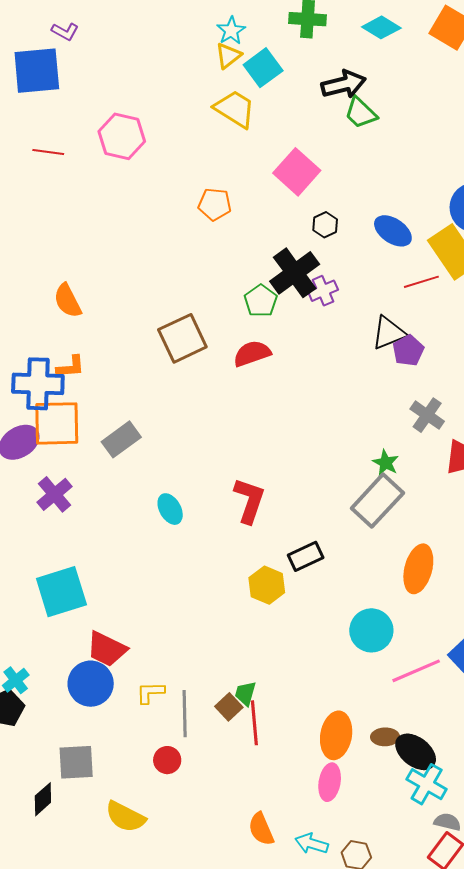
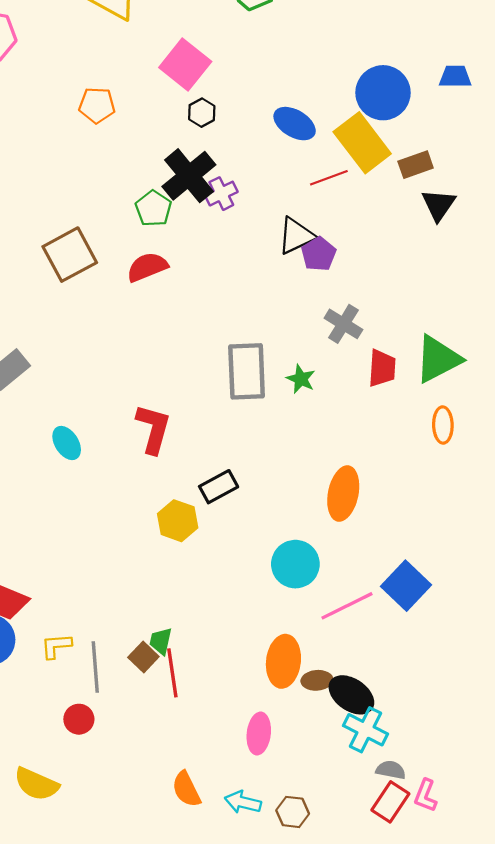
black hexagon: (325, 225) -> (202, 113), moved
gray rectangle: (377, 501) -> (247, 371), moved, turned -42
orange ellipse: (336, 735) -> (283, 661), moved

